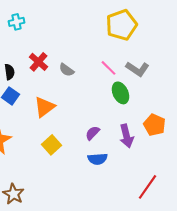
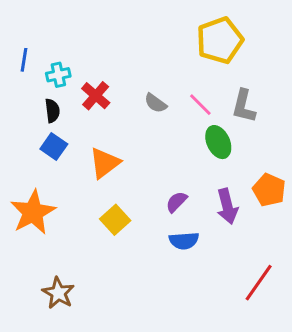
cyan cross: (16, 22) -> (58, 75), moved
gray L-shape: (137, 69) -> (244, 106), turned 70
gray semicircle: (66, 70) -> (155, 103), moved

